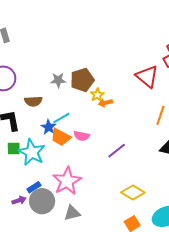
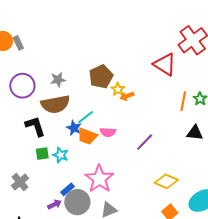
gray star: (58, 80) -> (58, 80), moved
brown semicircle: (33, 101) -> (55, 104), size x1.6
cyan star: (32, 152) -> (61, 155), size x0.6

